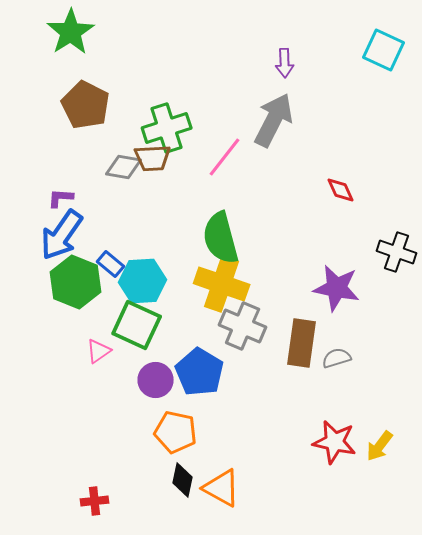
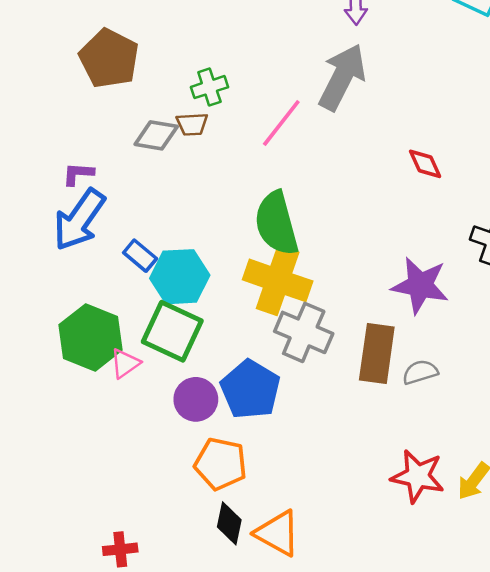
green cross: (167, 128) -> (209, 87), size x0.6
brown trapezoid: (153, 158) -> (192, 124), size x0.7
green hexagon: (76, 282) -> (90, 337), moved

